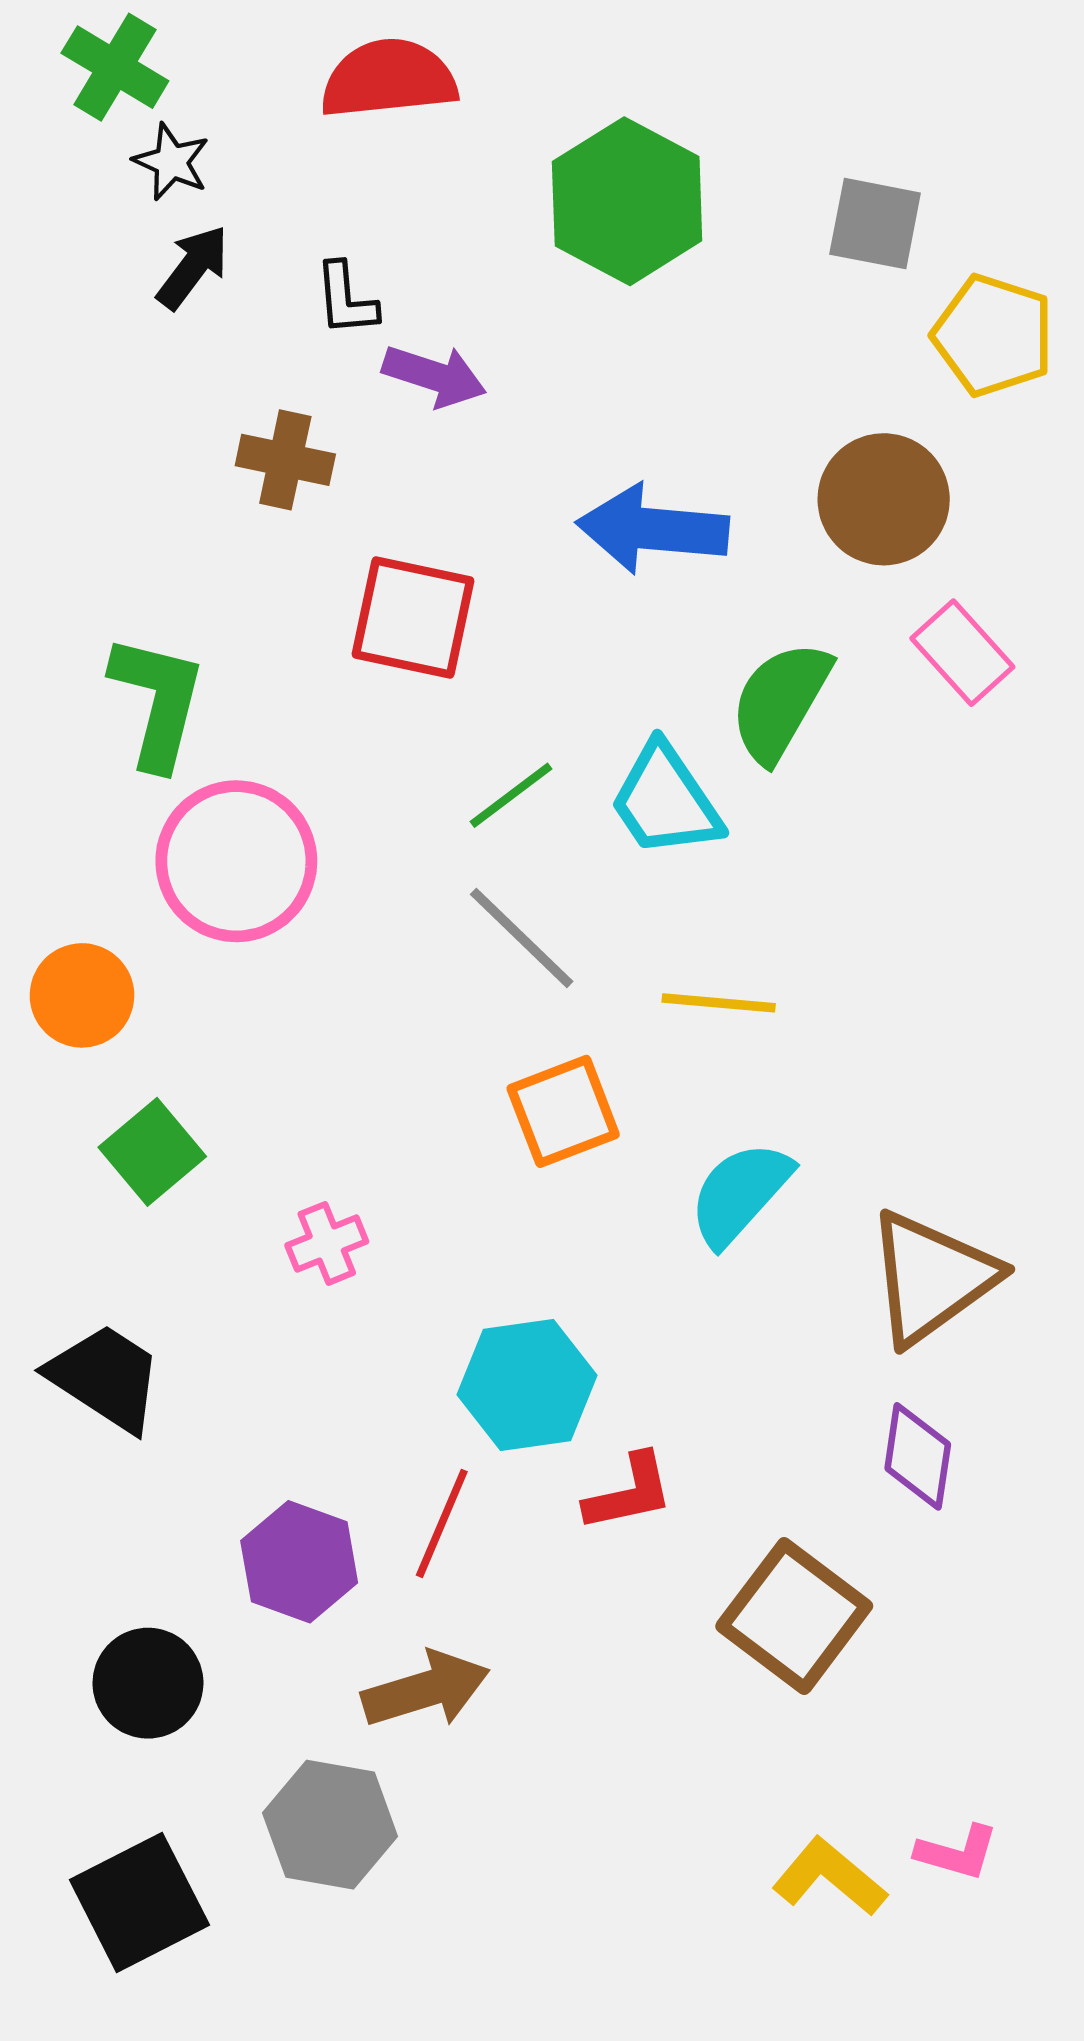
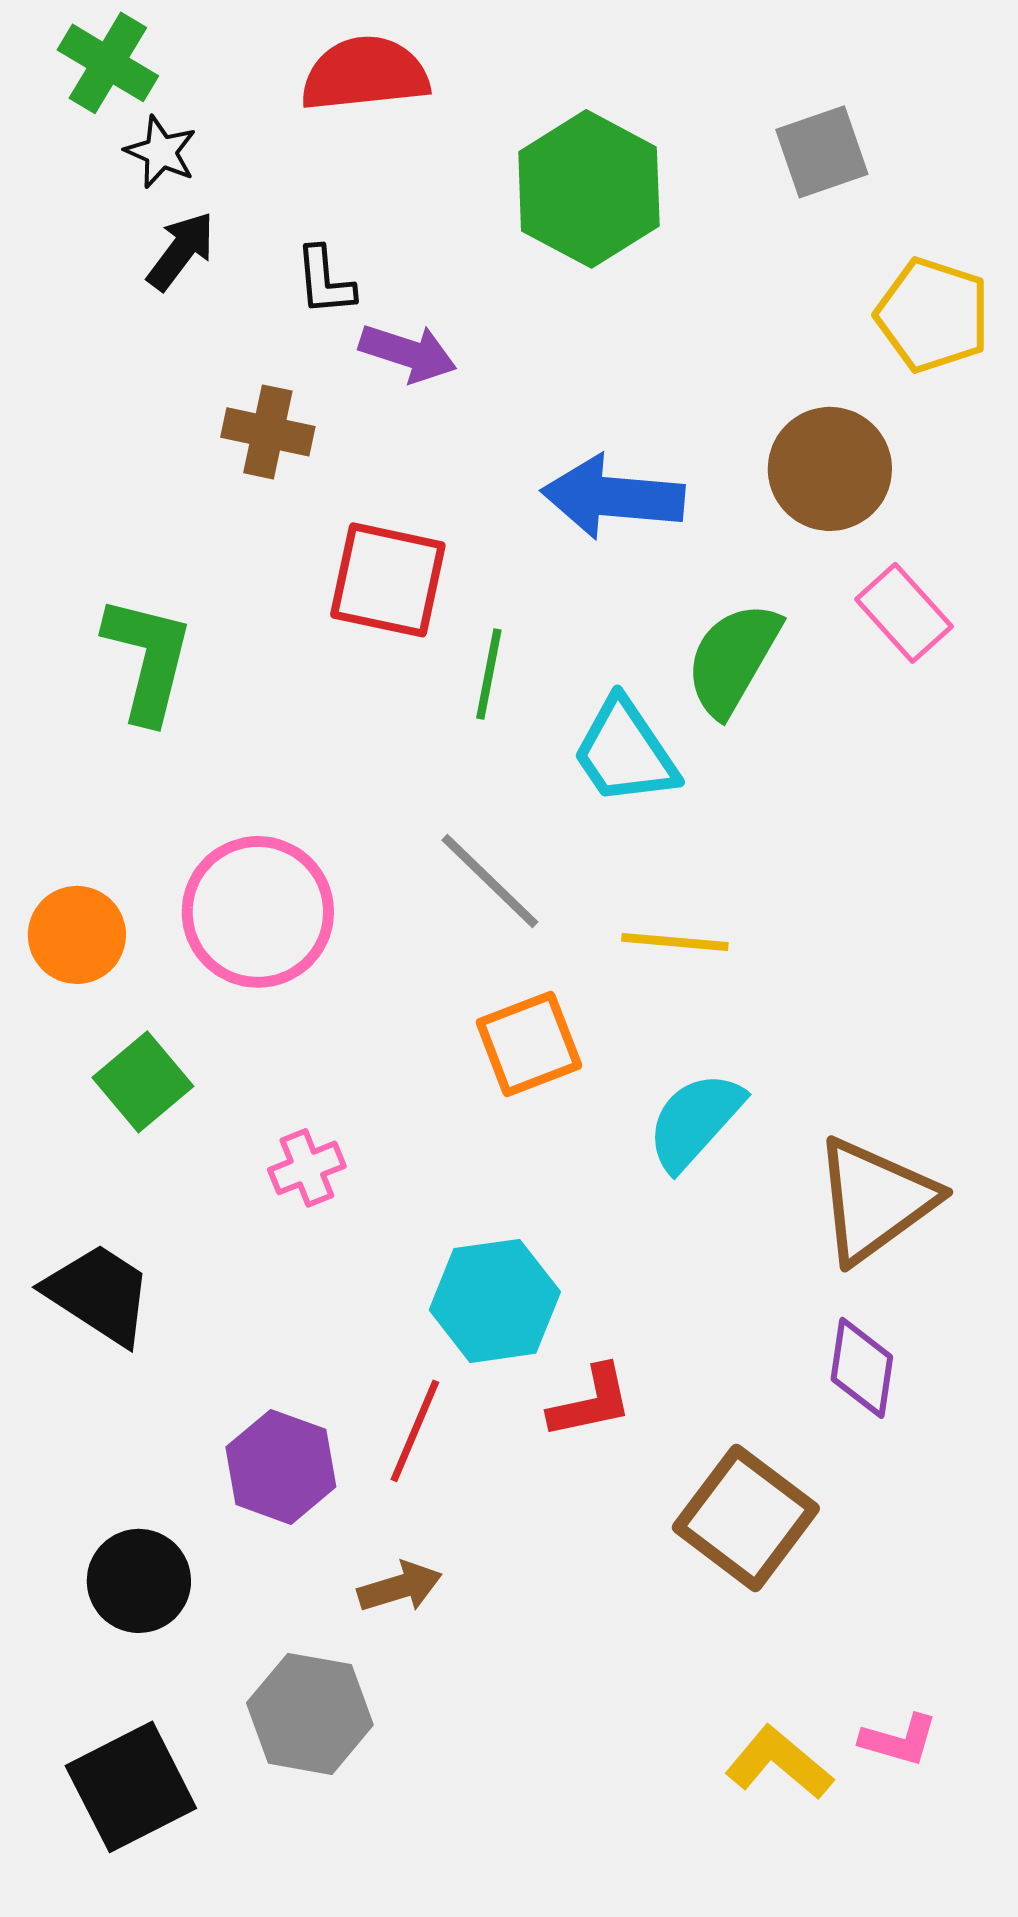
gray square: (875, 224) -> (822, 152), moved, turned -30
green line: (511, 795) -> (489, 674), moved, turned -42
pink circle: (236, 861) -> (258, 912), moved
brown arrow: (426, 1690) -> (400, 1587), size x0.7

